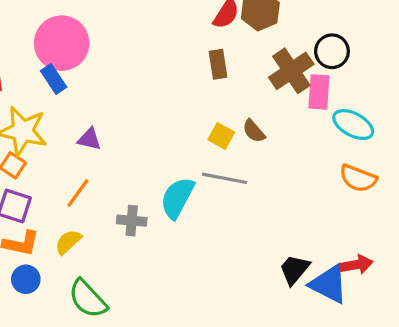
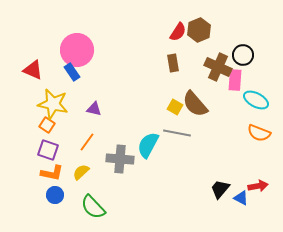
brown cross: (291, 71) -> (218, 67), turned -32
brown semicircle: (254, 131) -> (195, 104), size x1.8
gray cross: (132, 221) -> (120, 159), size x1.5
blue triangle: (329, 284) -> (241, 198), size x0.6

